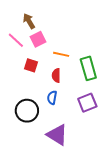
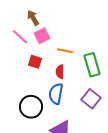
blue semicircle: (52, 98) -> (56, 94), size x1.5
purple square: (87, 103) -> (91, 99), turned -30

